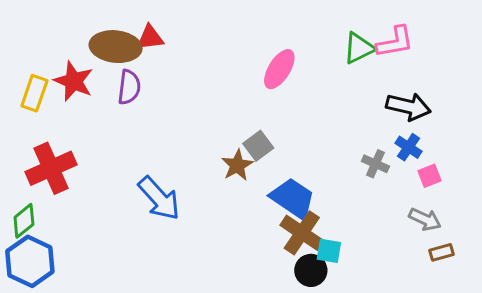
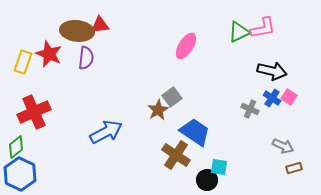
pink square: (430, 176) -> (289, 97), moved, turned -35
blue arrow: (159, 198) -> (106, 132), turned -76
brown cross: (302, 233) -> (176, 155), moved

